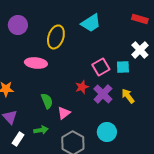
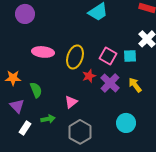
yellow ellipse: (56, 37) -> (75, 57), moved
pink square: (101, 67) -> (108, 56), turned -30
green semicircle: (47, 101) -> (36, 90), moved
cyan circle: (107, 132) -> (126, 123), moved

